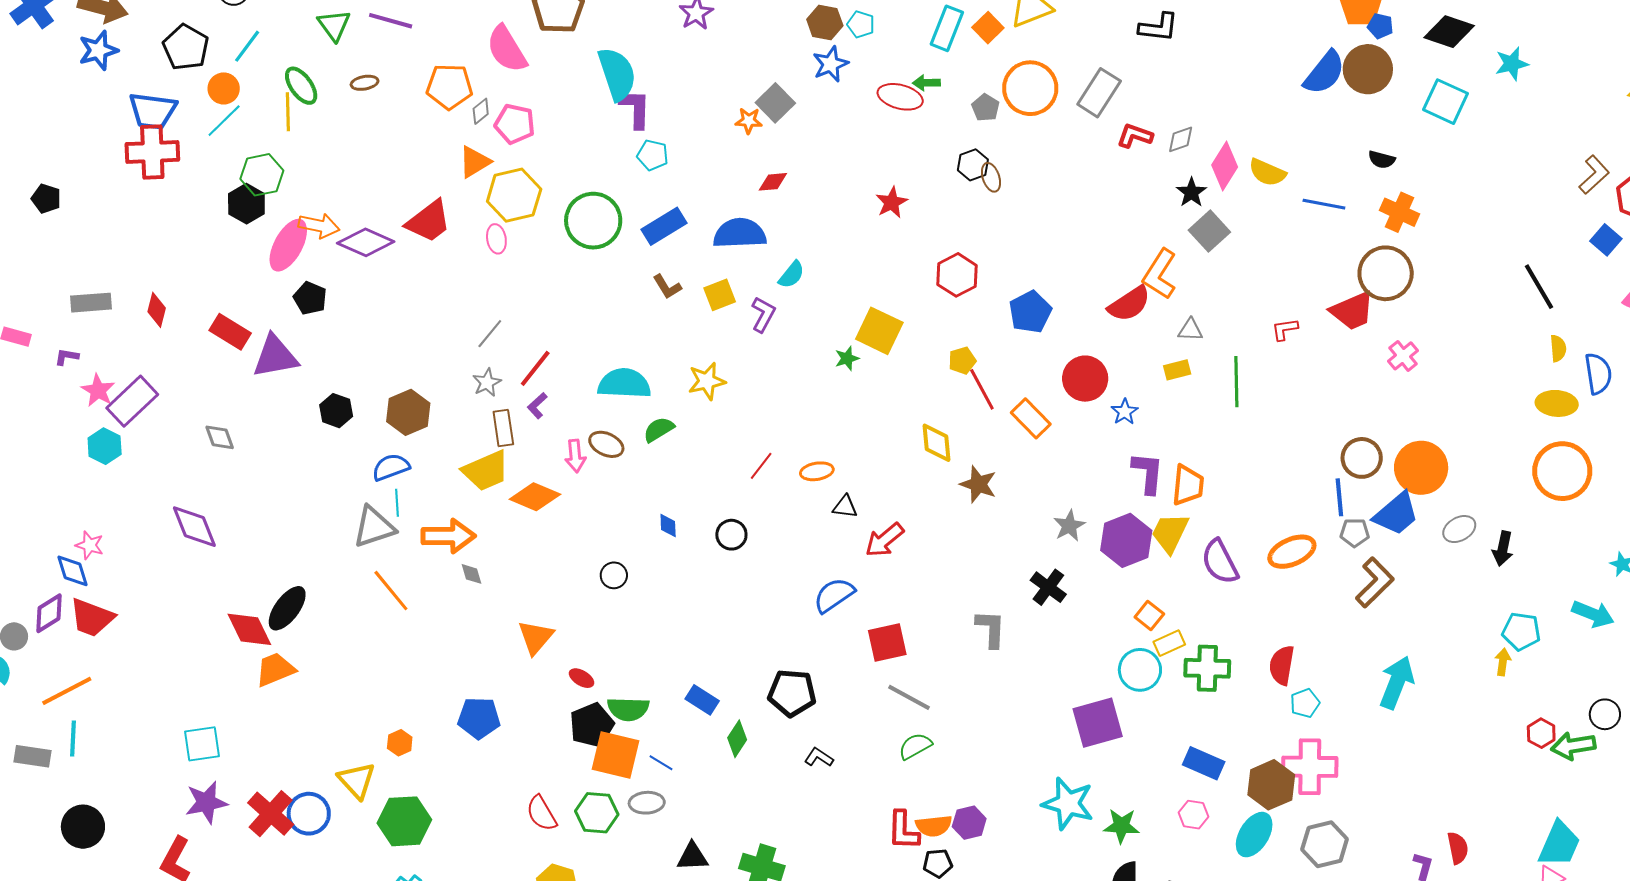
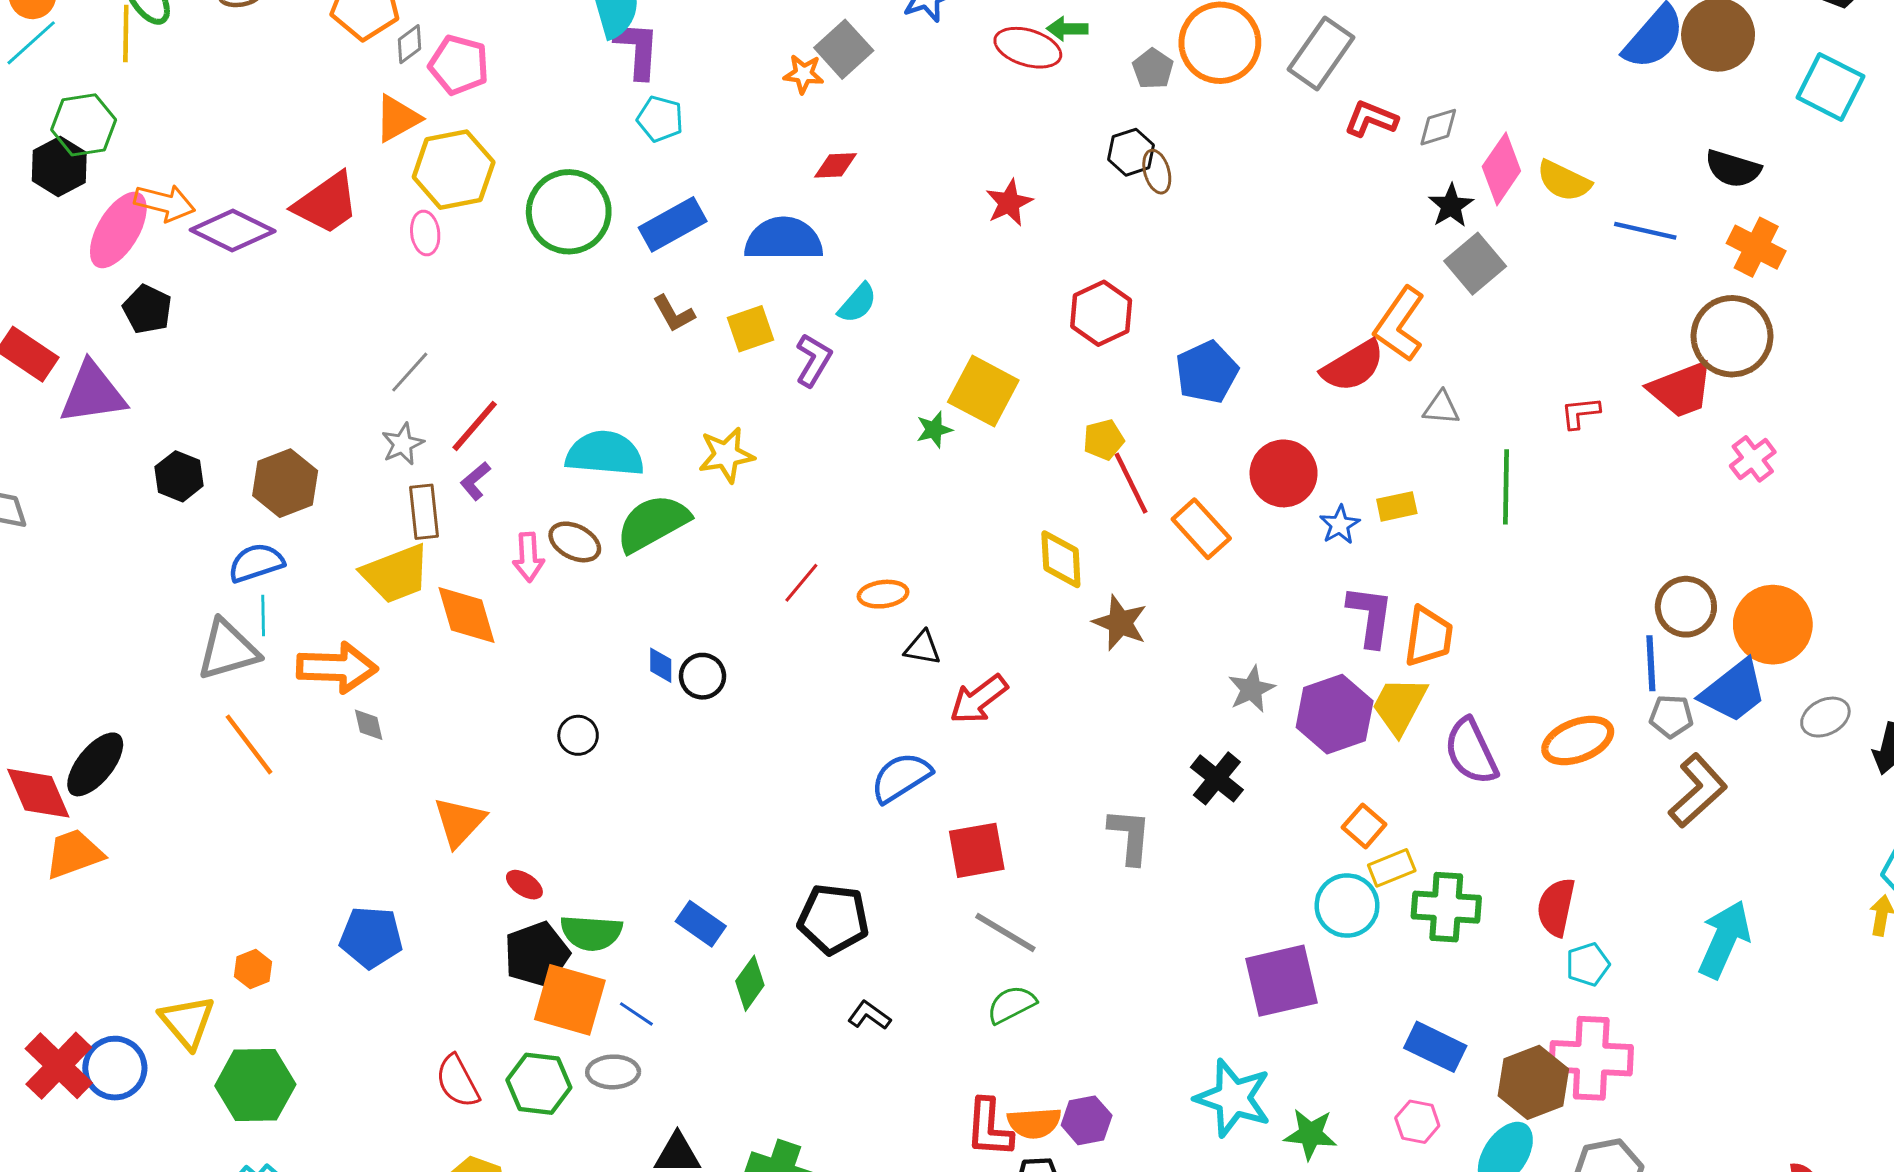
black semicircle: (1382, 160) -> (1733, 169), size x1.4
yellow rectangle: (1177, 370) -> (1397, 506), moved
green semicircle: (659, 429) -> (653, 523), size x1.6
orange diamond: (535, 497) -> (467, 615), turned 48
black circle: (731, 535) -> (702, 676), moved

